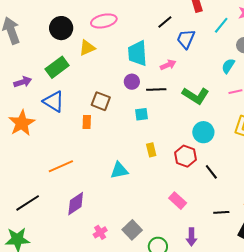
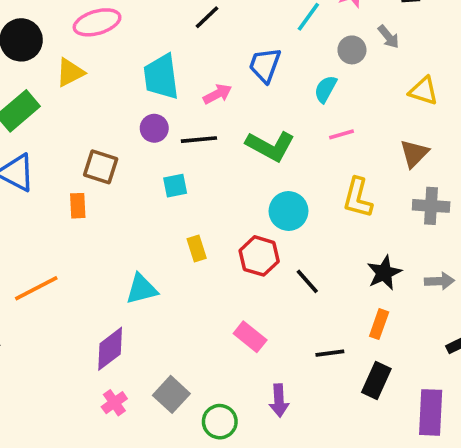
blue trapezoid: (186, 39) -> (265, 65), moved
purple diamond: (76, 204) -> (110, 349), moved

